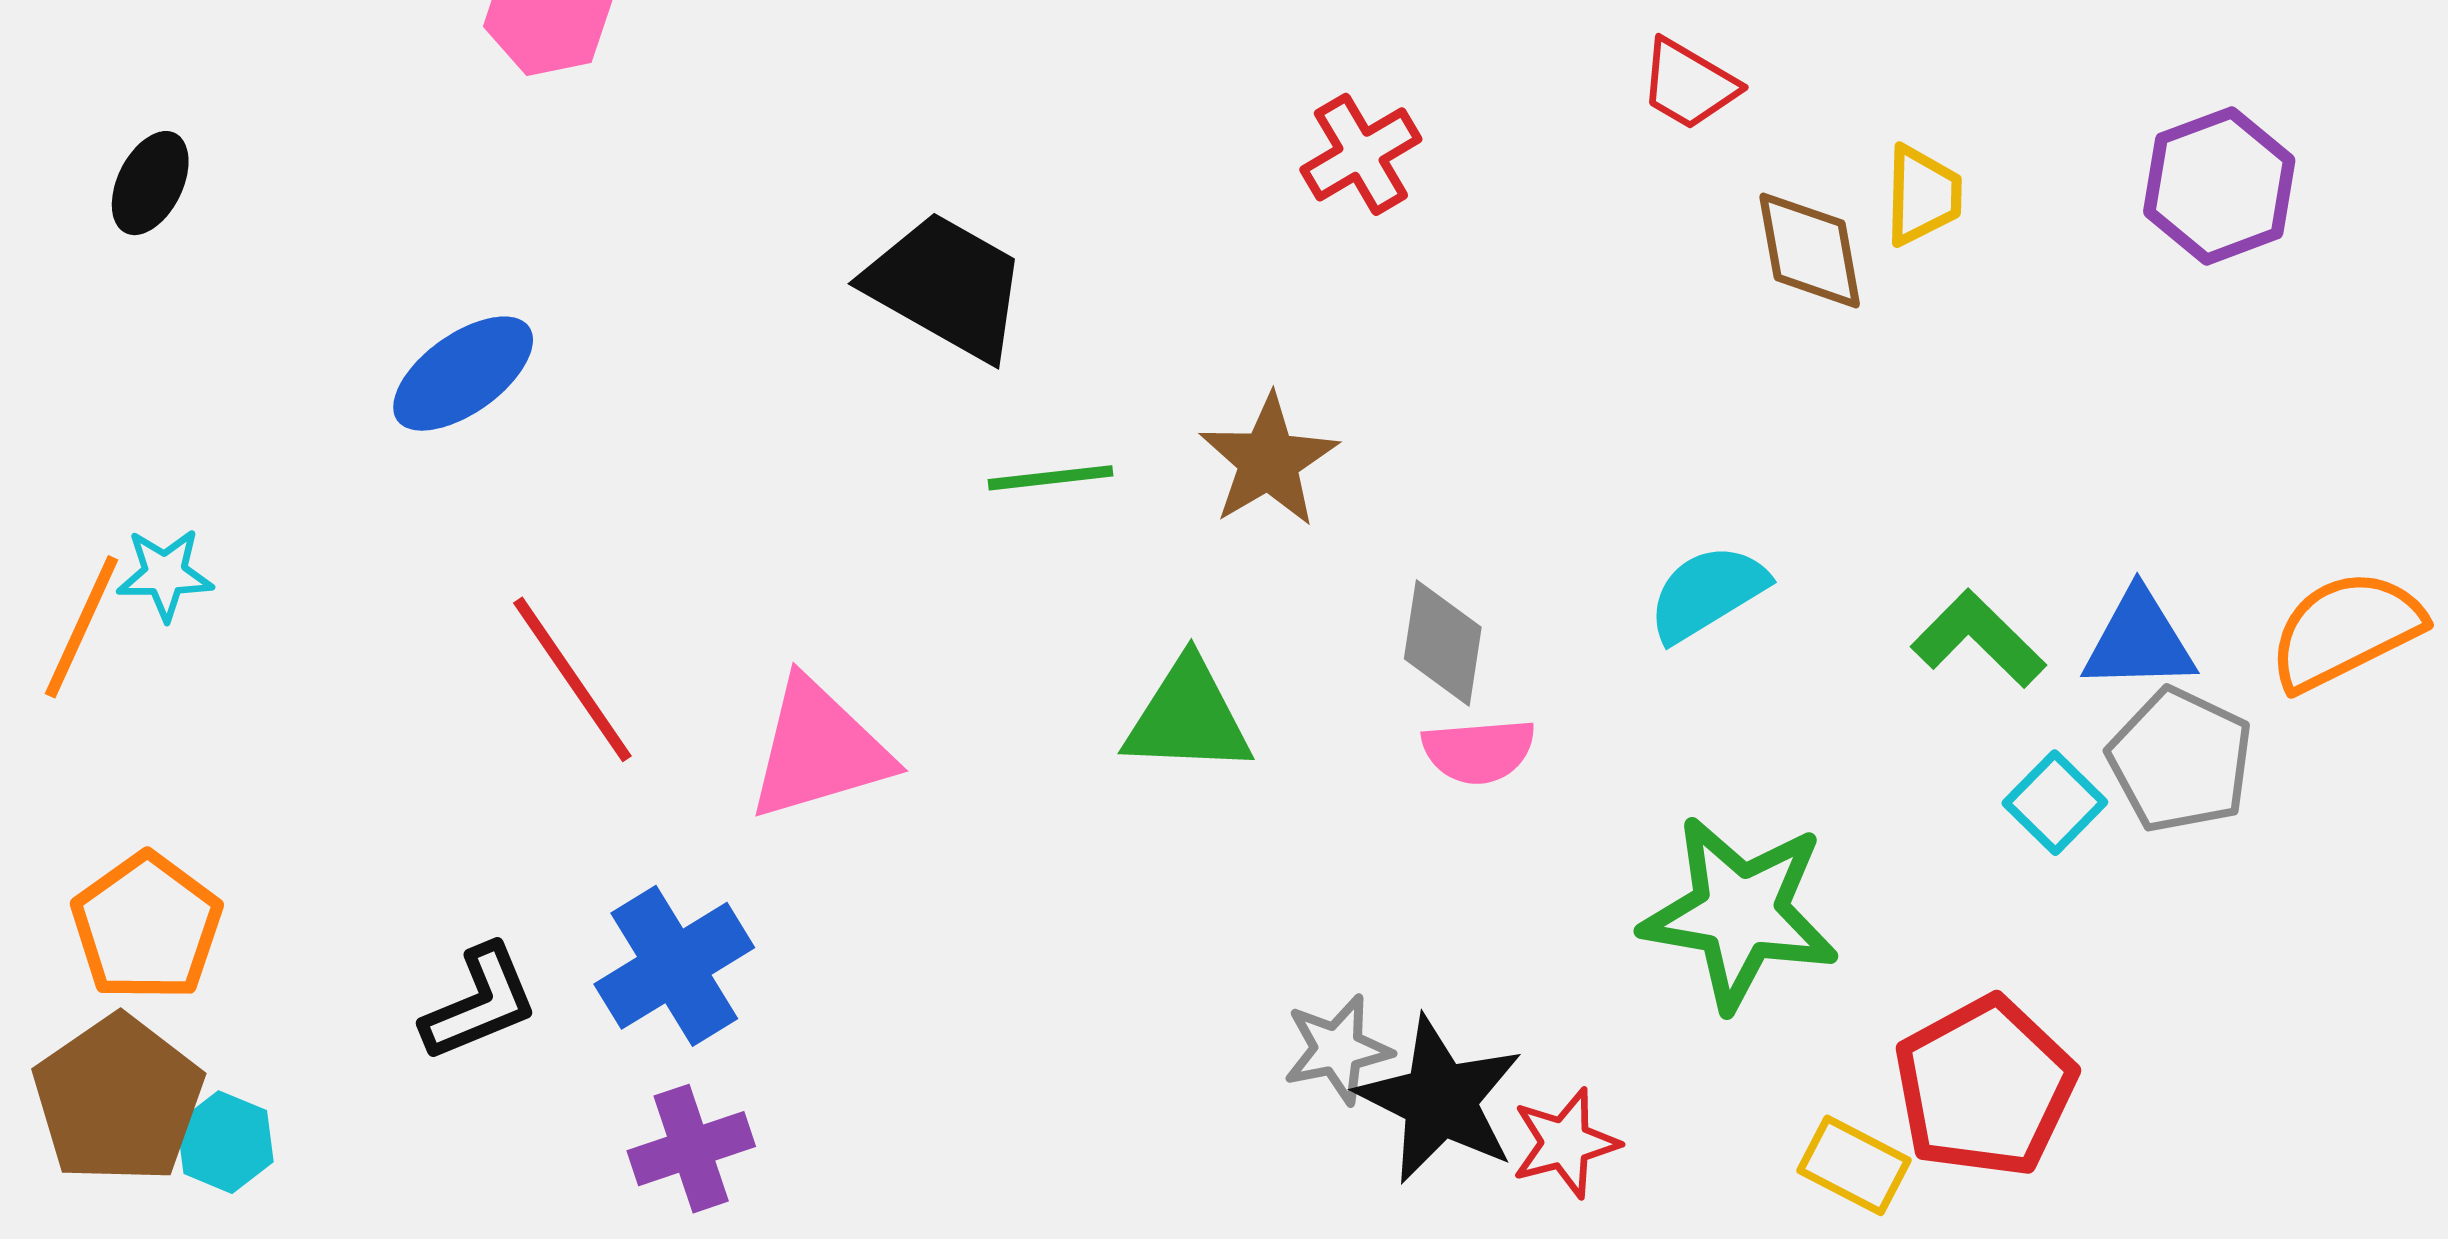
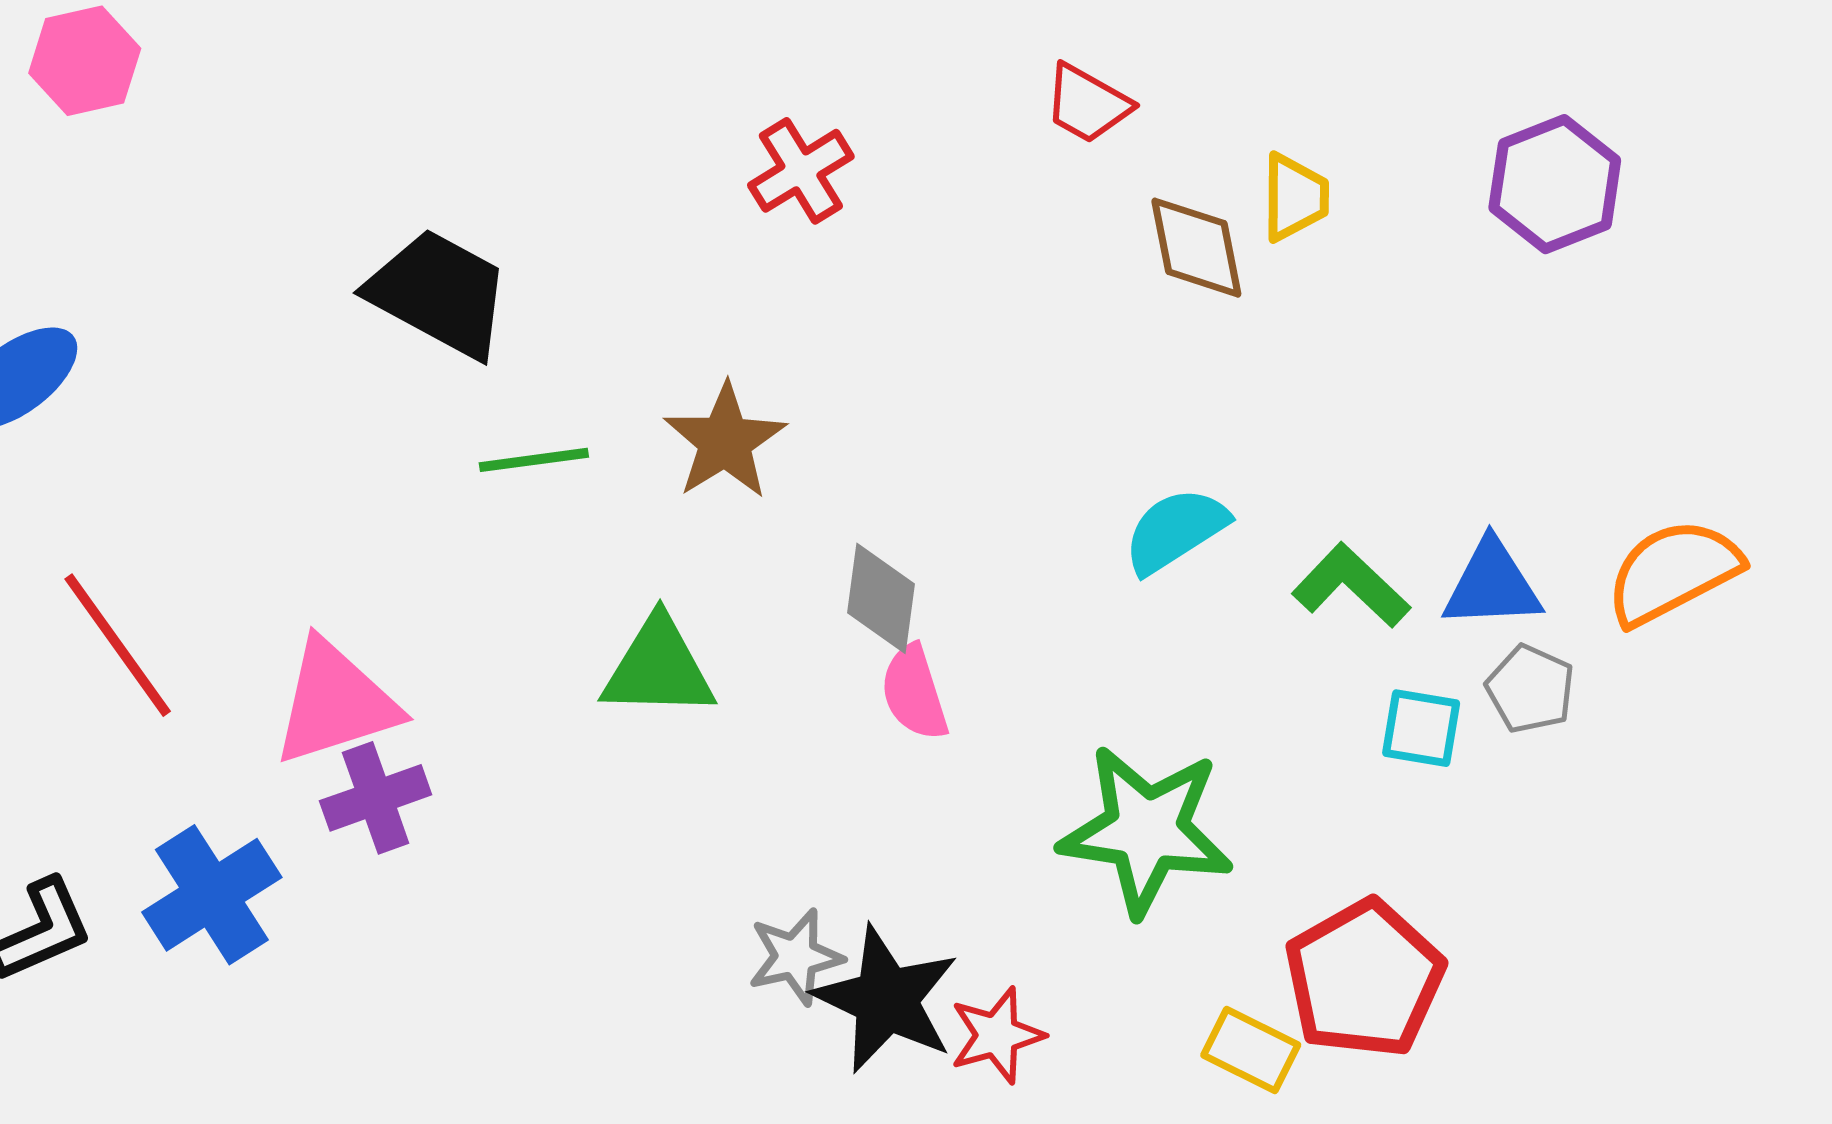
cyan semicircle: (1707, 593) -> (1175, 530), moved
pink semicircle: (1479, 751) -> (914, 693), turned 78
gray pentagon: (2180, 760) -> (1530, 689), size x0.7
cyan square: (2055, 803) -> (1421, 728), turned -34
purple cross: (691, 1149) -> (376, 798), moved

